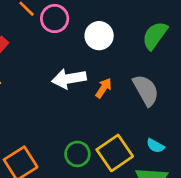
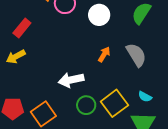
white arrow: (69, 79) -> (71, 80), moved

